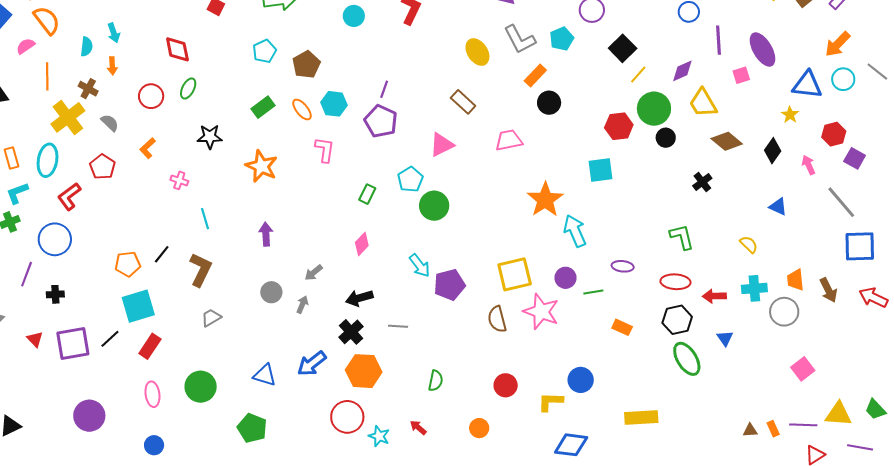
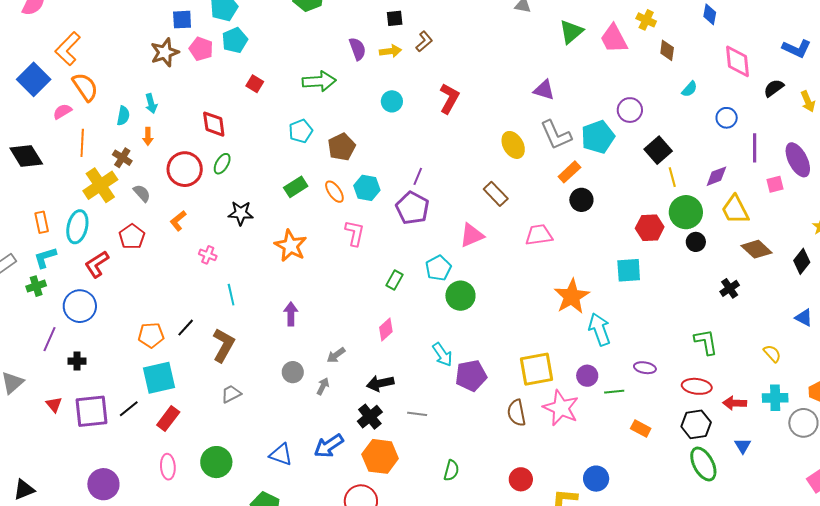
cyan pentagon: (562, 39) -> (598, 137), size x1.4
yellow line: (638, 74) -> (672, 177), turned -60
red circle: (151, 96) -> (185, 169), size x1.4

